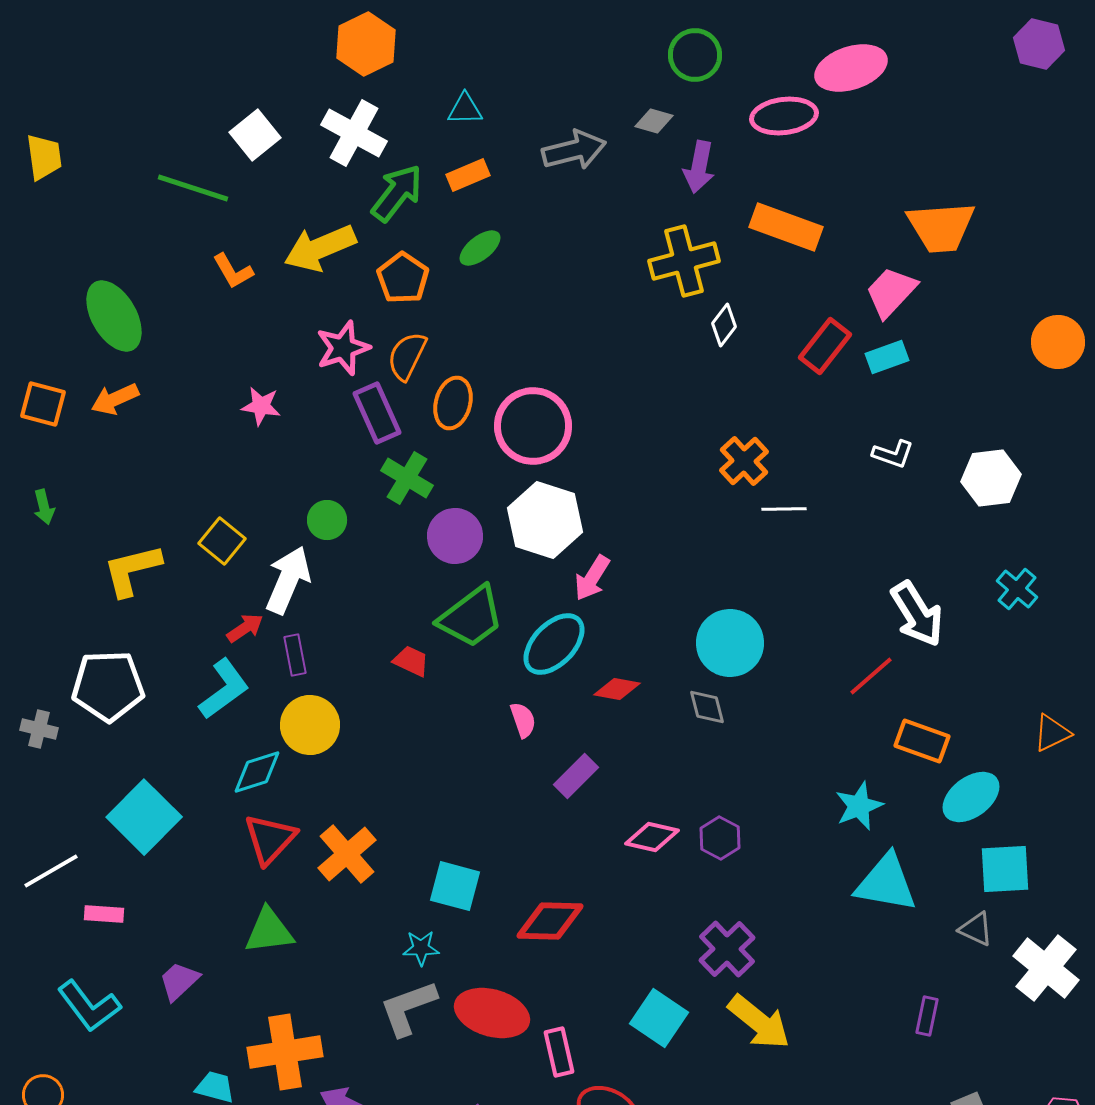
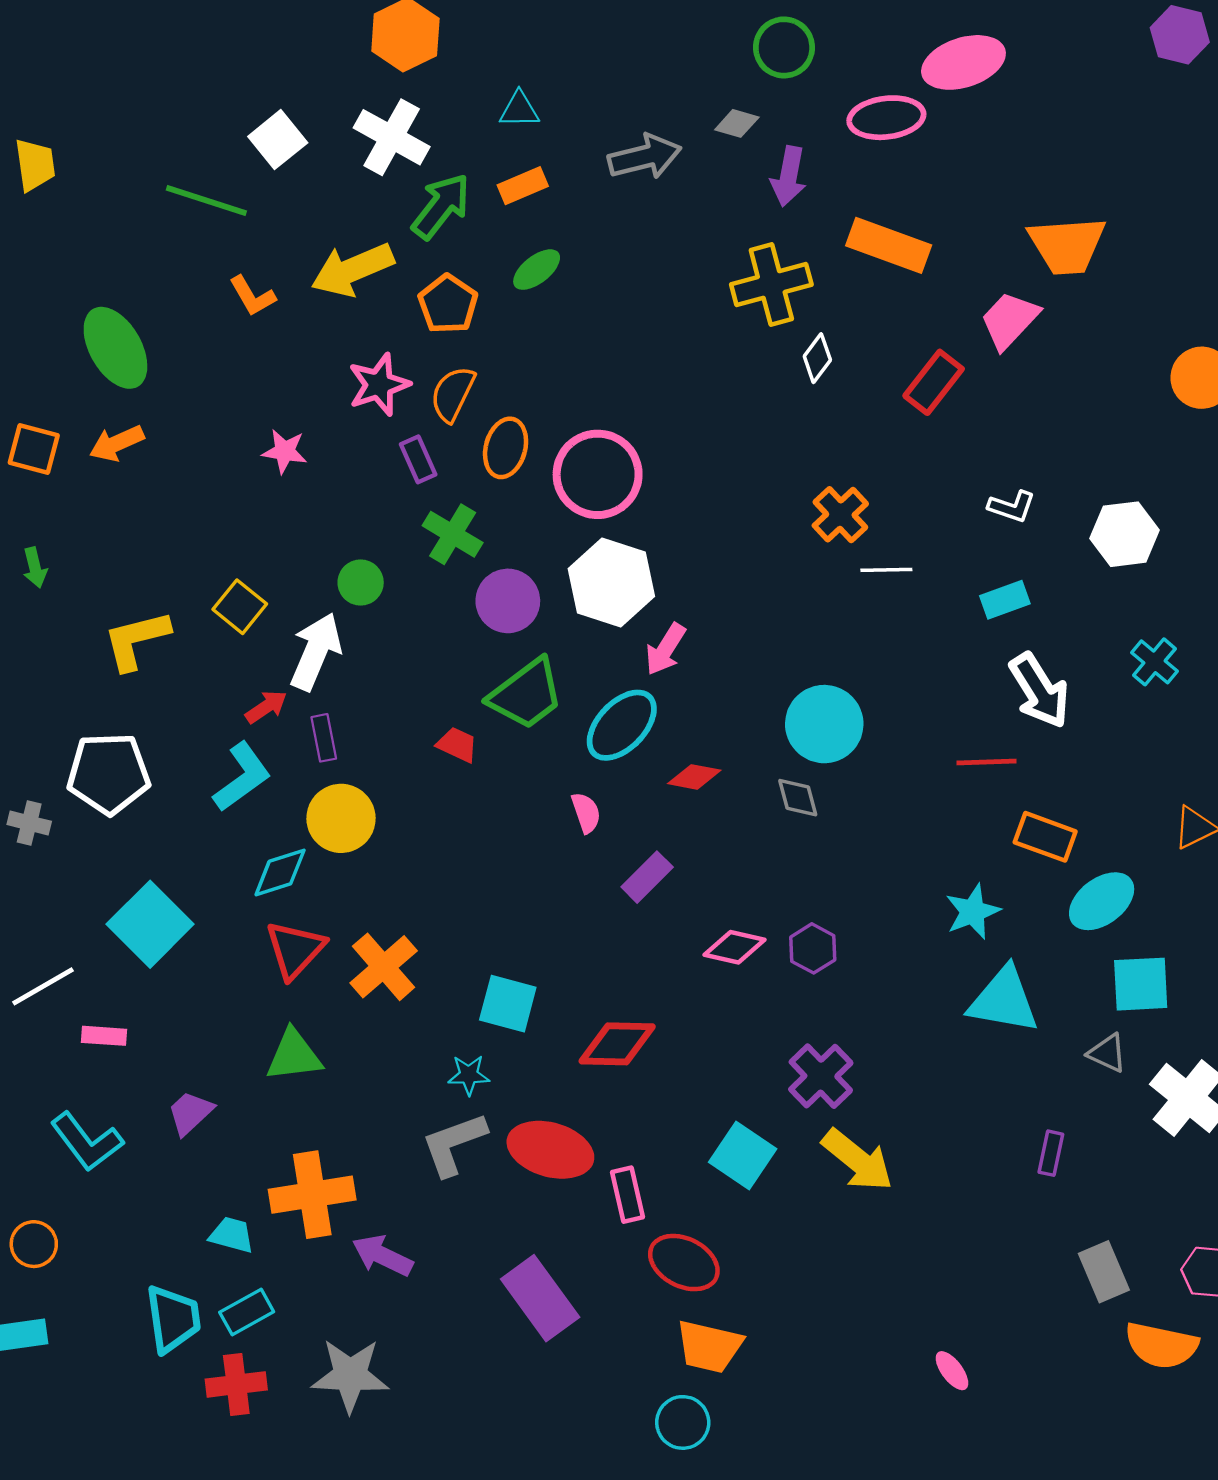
cyan rectangle: (887, 357) -> (1005, 600), moved
purple rectangle: (377, 413) -> (418, 459), size x0.7
red line: (871, 676) -> (986, 762), turned 39

